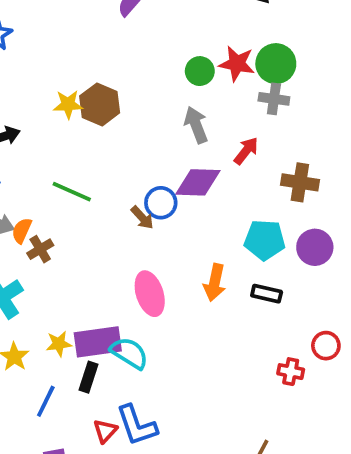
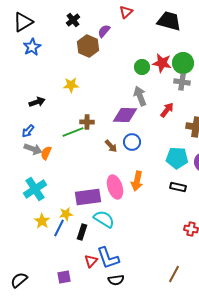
brown hexagon: (100, 104) -> (88, 46), moved
purple diamond: (198, 182) -> (125, 115), moved
green line: (72, 192) -> (73, 132), turned -45
blue circle: (161, 203) -> (132, 142), moved
brown cross: (40, 249) -> (87, 122), moved, turned 32
orange arrow: (215, 283) -> (137, 181), moved
purple rectangle: (98, 342) -> (88, 197), moved
blue line: (46, 401) -> (59, 228), moved

